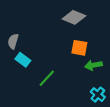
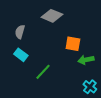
gray diamond: (74, 17) -> (52, 16), moved
gray semicircle: (13, 41) -> (20, 32), moved

